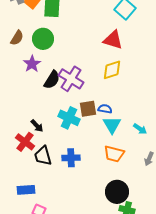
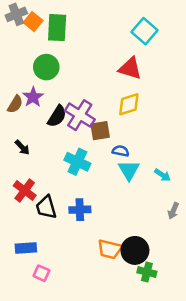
brown semicircle: (17, 38) -> (15, 104), moved
brown square: (88, 109) -> (100, 131), moved
black arrow: (37, 126) -> (22, 147), moved
orange trapezoid: (114, 154) -> (110, 249), moved

